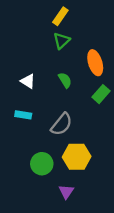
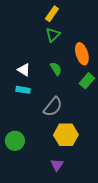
cyan rectangle: (23, 115) -> (23, 90), moved
green circle: (42, 164) -> (15, 141), moved

